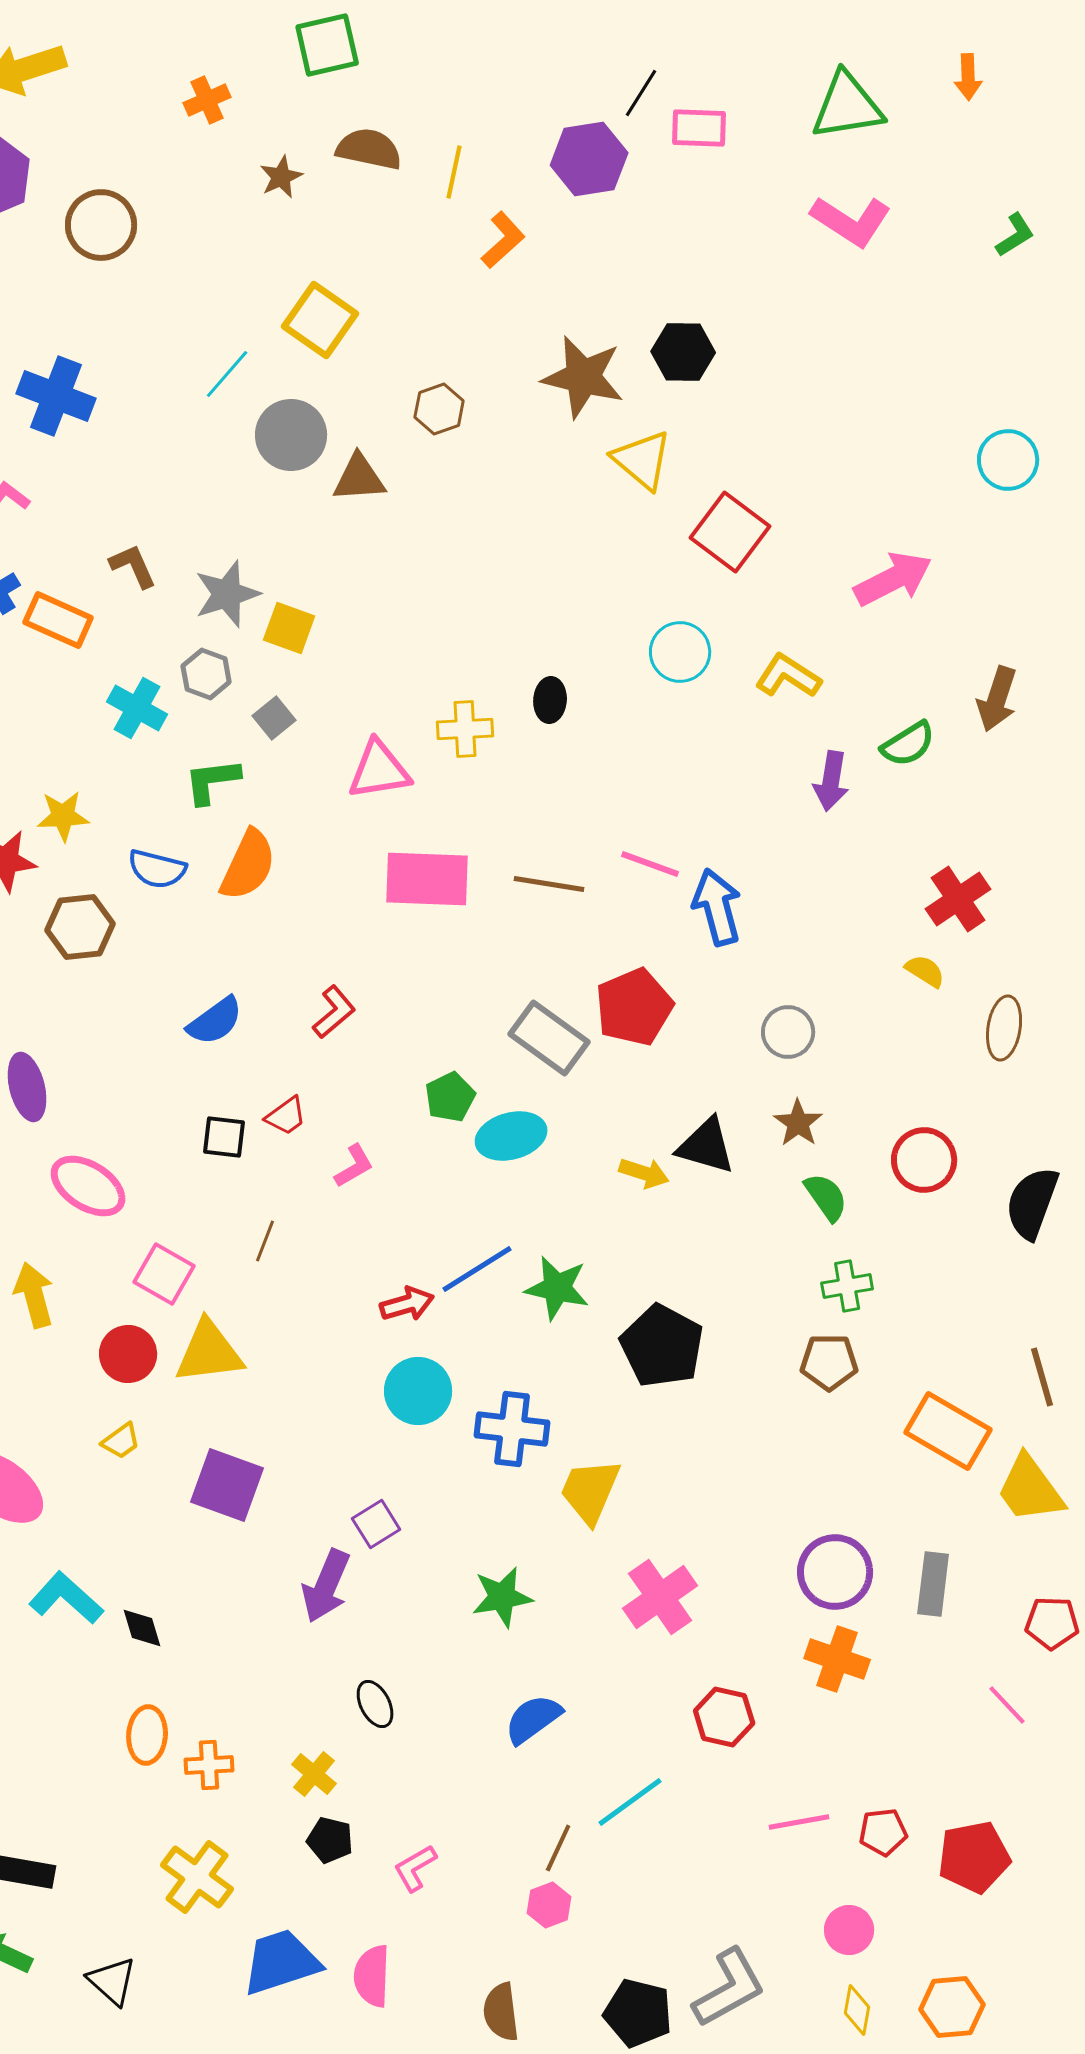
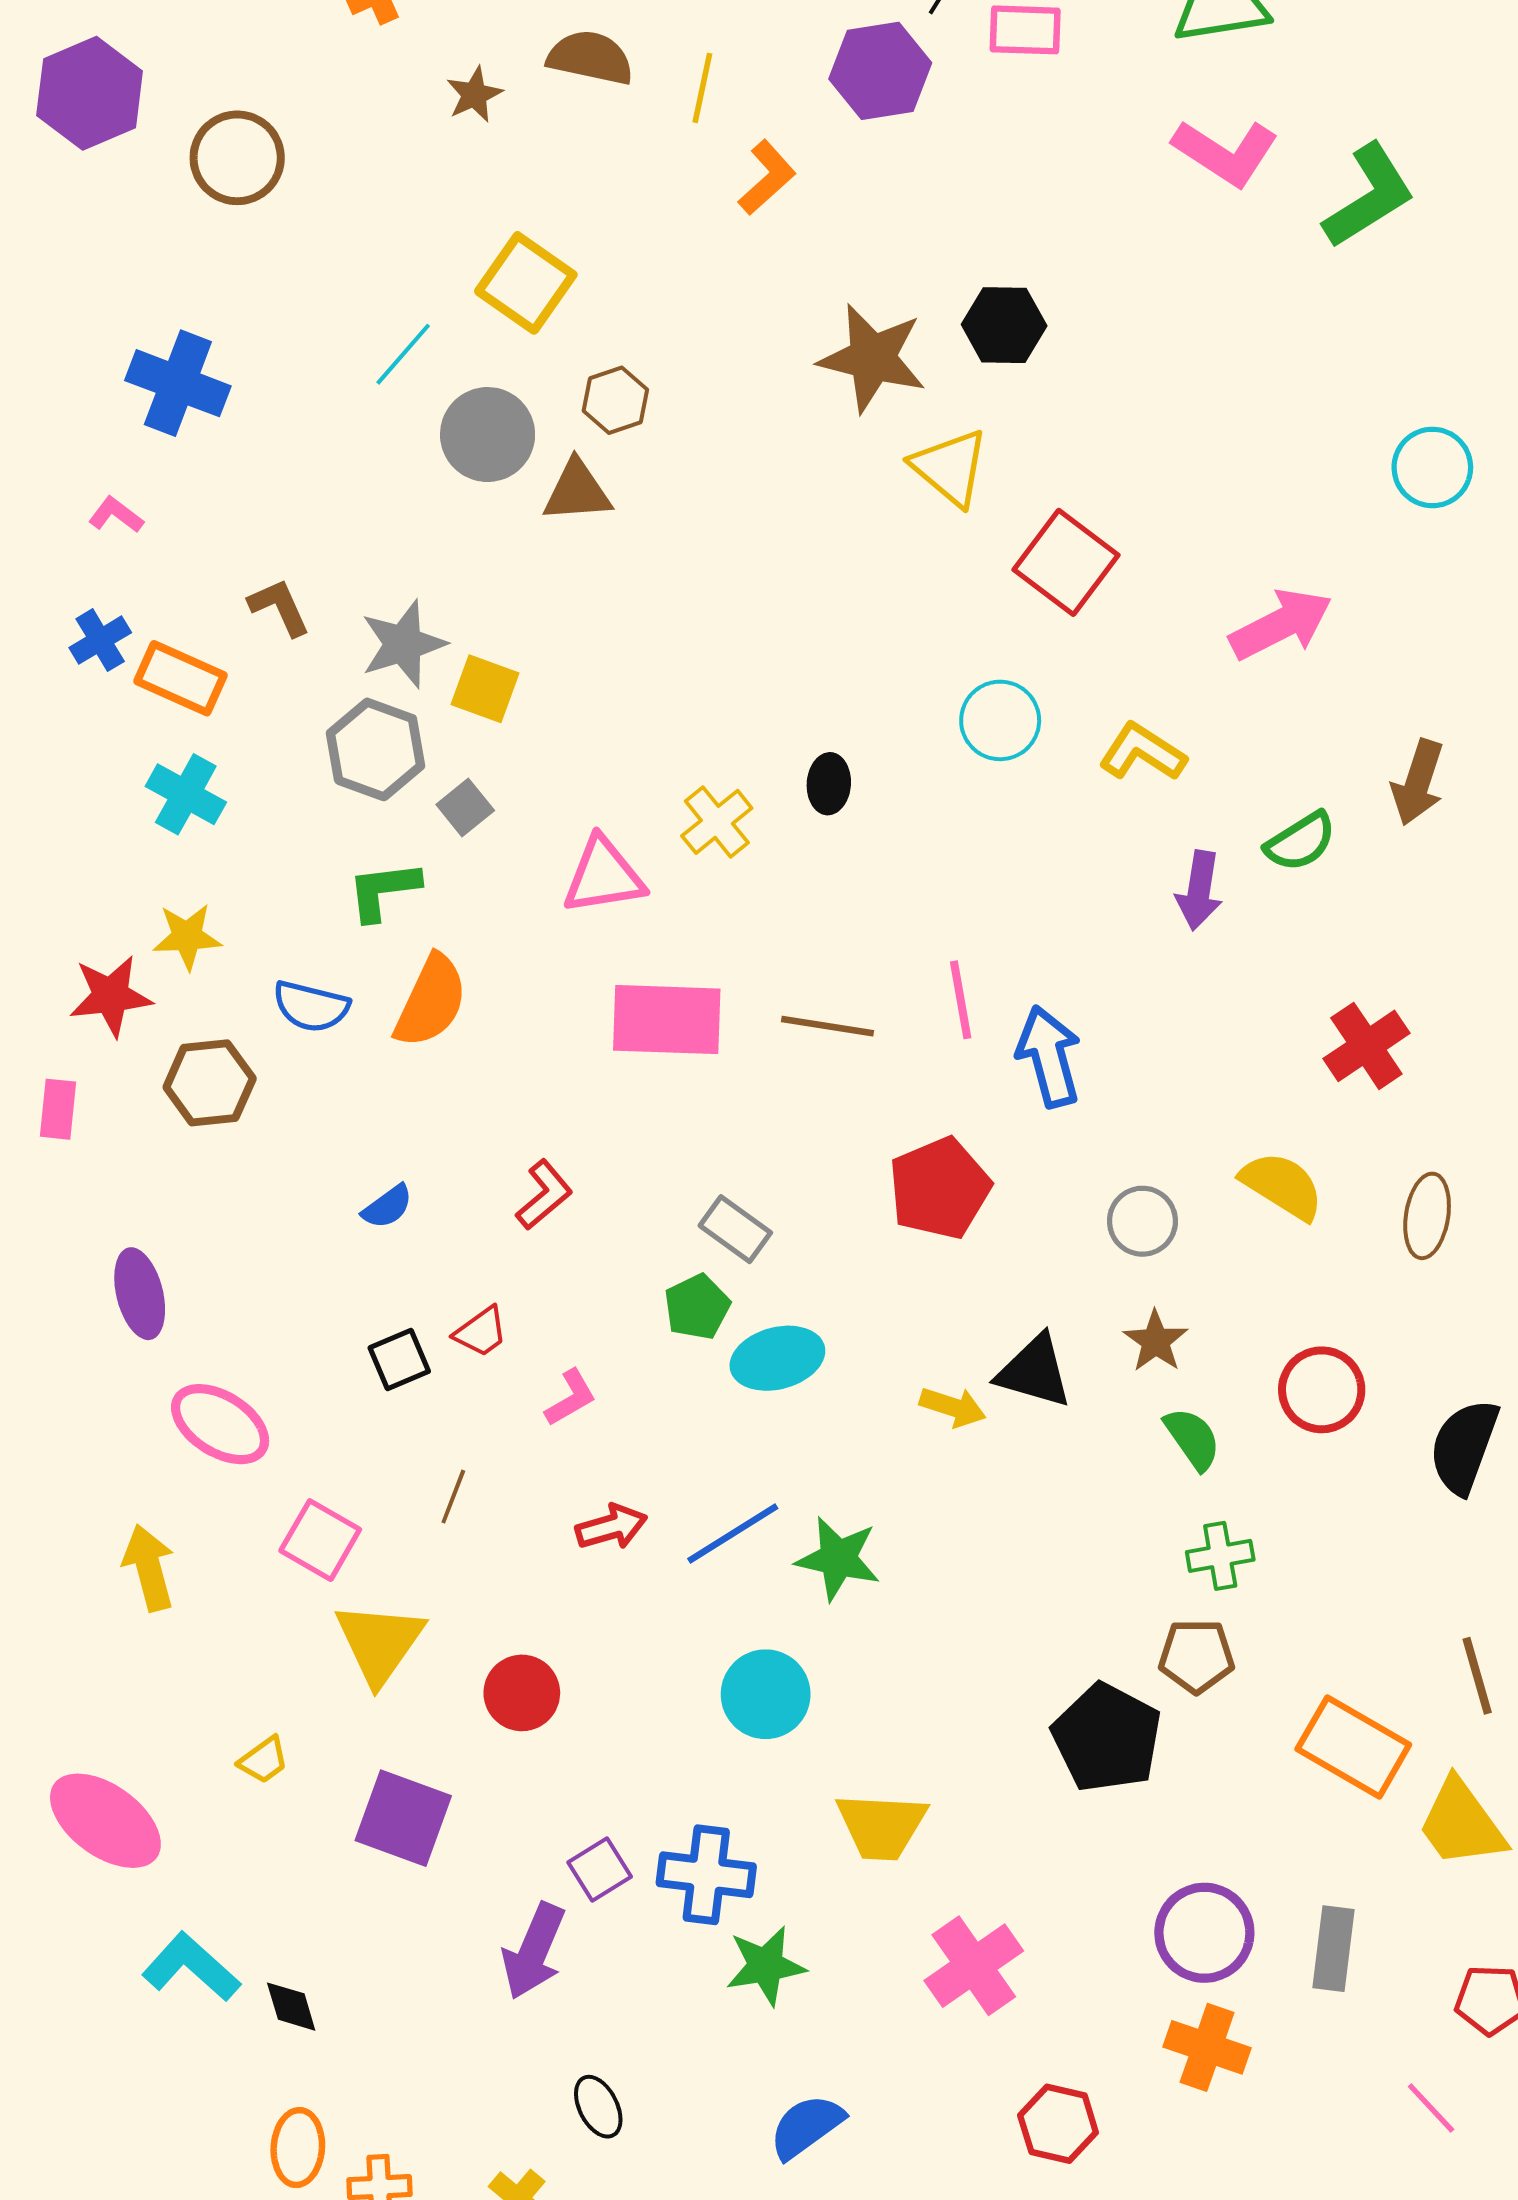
green L-shape: (1015, 235) -> (1369, 196), moved, size x1.8
brown hexagon: (439, 409) -> (615, 400), moved
gray hexagon: (206, 674) -> (376, 749), size x1.5
cyan cross: (137, 708) -> (186, 794), moved
yellow cross: (465, 729) -> (717, 822), turned -36
pink line: (650, 864) -> (961, 1000), turned 60
yellow semicircle: (925, 971) -> (1282, 1186), moved, size x1.6
blue semicircle: (215, 1021) -> (387, 1207), size x0.7
gray rectangle: (549, 1038) -> (735, 1229), moved, size x0.7
black square: (224, 1137) -> (399, 1360), turned -30
red arrow: (407, 1304) -> (611, 1527), moved
black pentagon: (662, 1346) -> (1107, 1738), moved
yellow triangle: (209, 1352) -> (380, 1643), turned -48
red circle: (128, 1354) -> (522, 1693), moved
cyan circle: (418, 1391) -> (766, 1694), moved
blue cross: (512, 1429) -> (706, 1875), moved
yellow trapezoid: (590, 1491) -> (882, 1826), turned -110

